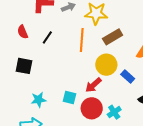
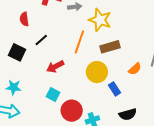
black line: (47, 37) -> (41, 40), moved
red arrow: (93, 85) -> (55, 67), moved
cyan star: (39, 100) -> (14, 87), moved

